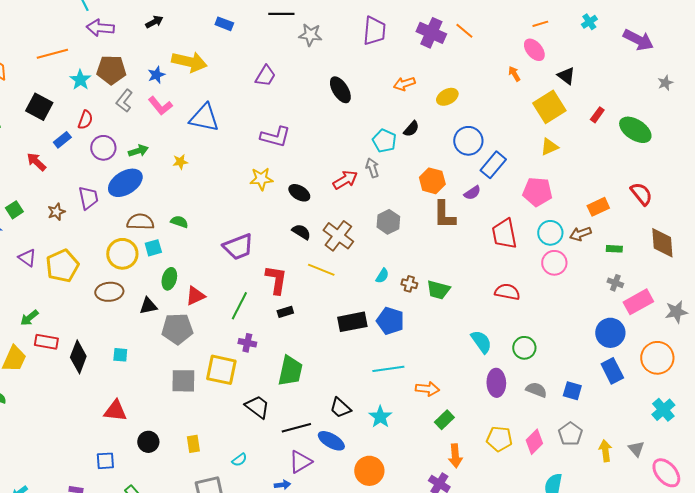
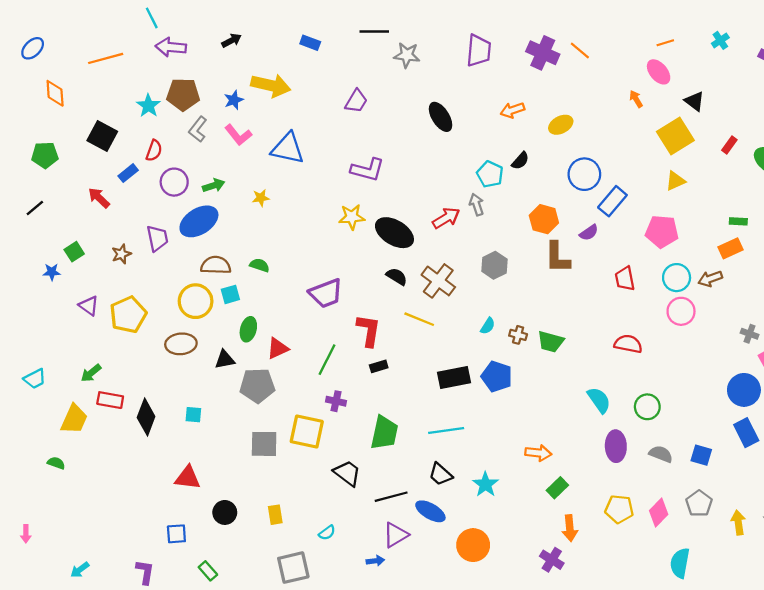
orange line: (52, 54) -> (106, 58), moved
black ellipse: (299, 193) -> (394, 233), size x1.6
red trapezoid: (504, 234) -> (625, 279), size x0.7
green rectangle: (614, 249) -> (738, 221), moved
cyan line: (388, 369) -> (446, 430), moved

